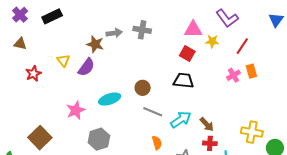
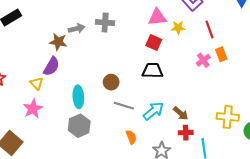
red line: (242, 46) -> (209, 30), turned -48
yellow triangle: (63, 60) -> (37, 83), moved
cyan ellipse: (110, 99) -> (78, 97), turned -70
pink star: (76, 110) -> (33, 109), moved
gray hexagon: (99, 139) -> (79, 126), moved

